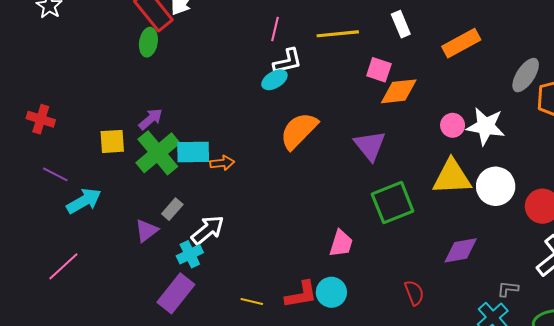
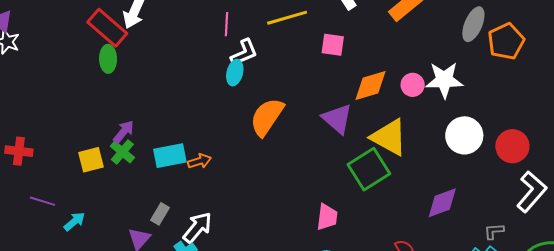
cyan ellipse: (274, 80) -> (235, 73), turned -35
orange diamond: (399, 91) -> (370, 86), moved
green cross: (158, 153) -> (122, 152), moved, size x0.6
yellow triangle: (452, 177) -> (389, 137), moved, turned 42
cyan arrow: (84, 201) -> (74, 221), size x0.7

